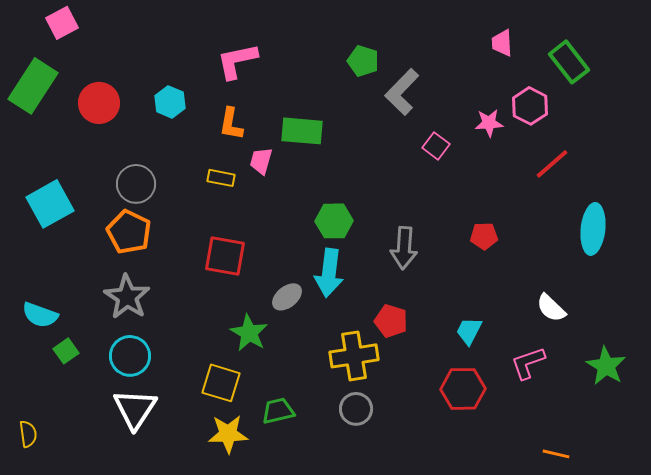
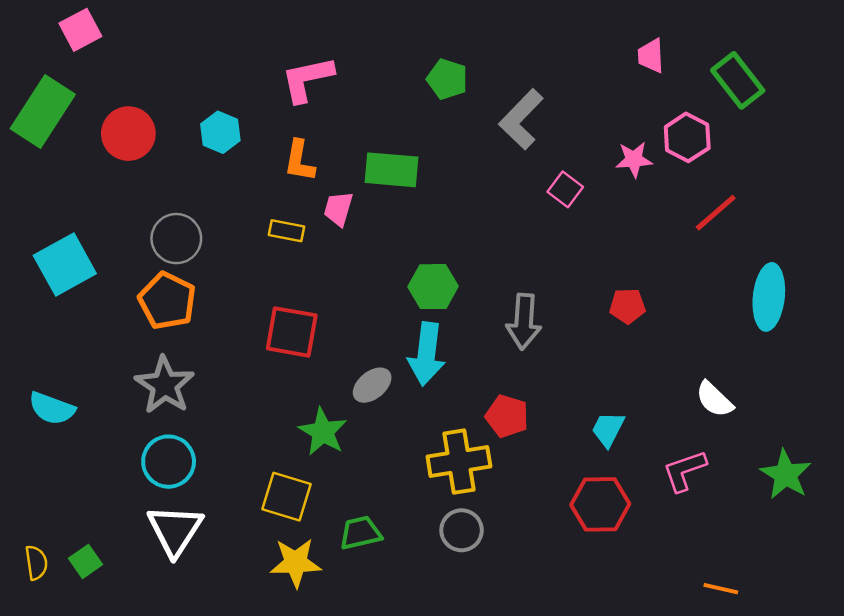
green pentagon: (363, 61) -> (447, 79), moved
green square: (66, 351) -> (86, 561), moved

